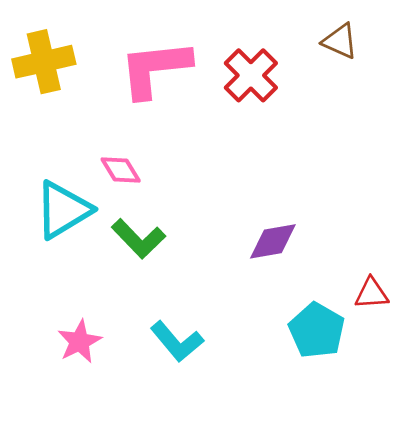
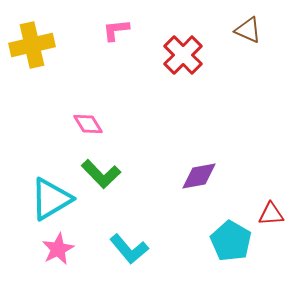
pink L-shape: (155, 69) -> (116, 30), moved, size x0.5
cyan triangle: (63, 210) -> (51, 199), moved

